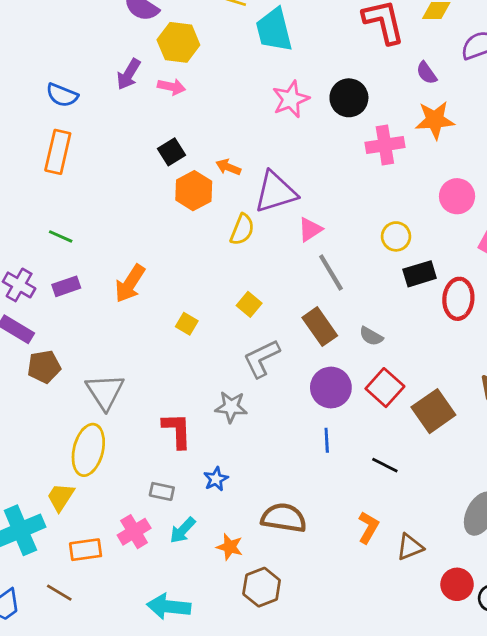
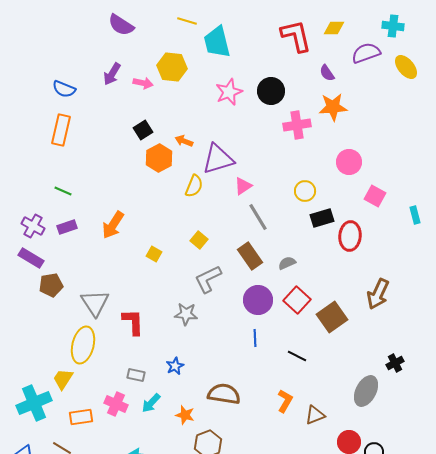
yellow hexagon: (178, 42) -> (172, 67), moved
gray semicircle: (371, 336) -> (287, 263), turned 126
red L-shape: (177, 430) -> (133, 322), moved
pink cross: (134, 532) -> (116, 404), turned -35

